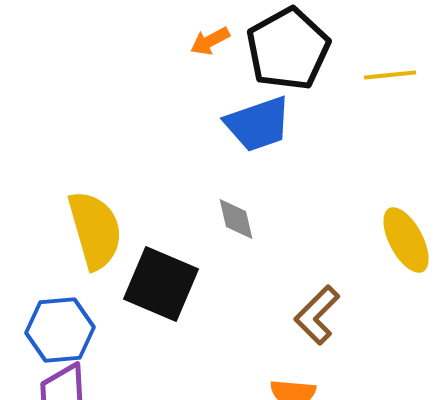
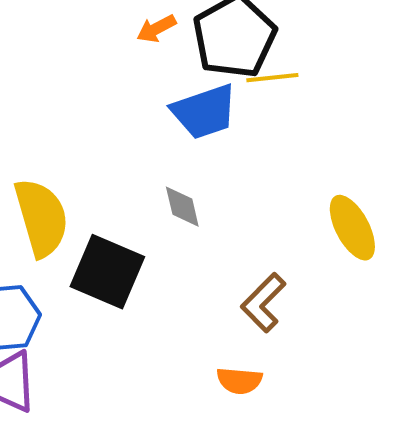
yellow line: (390, 75) -> (272, 78), moved

